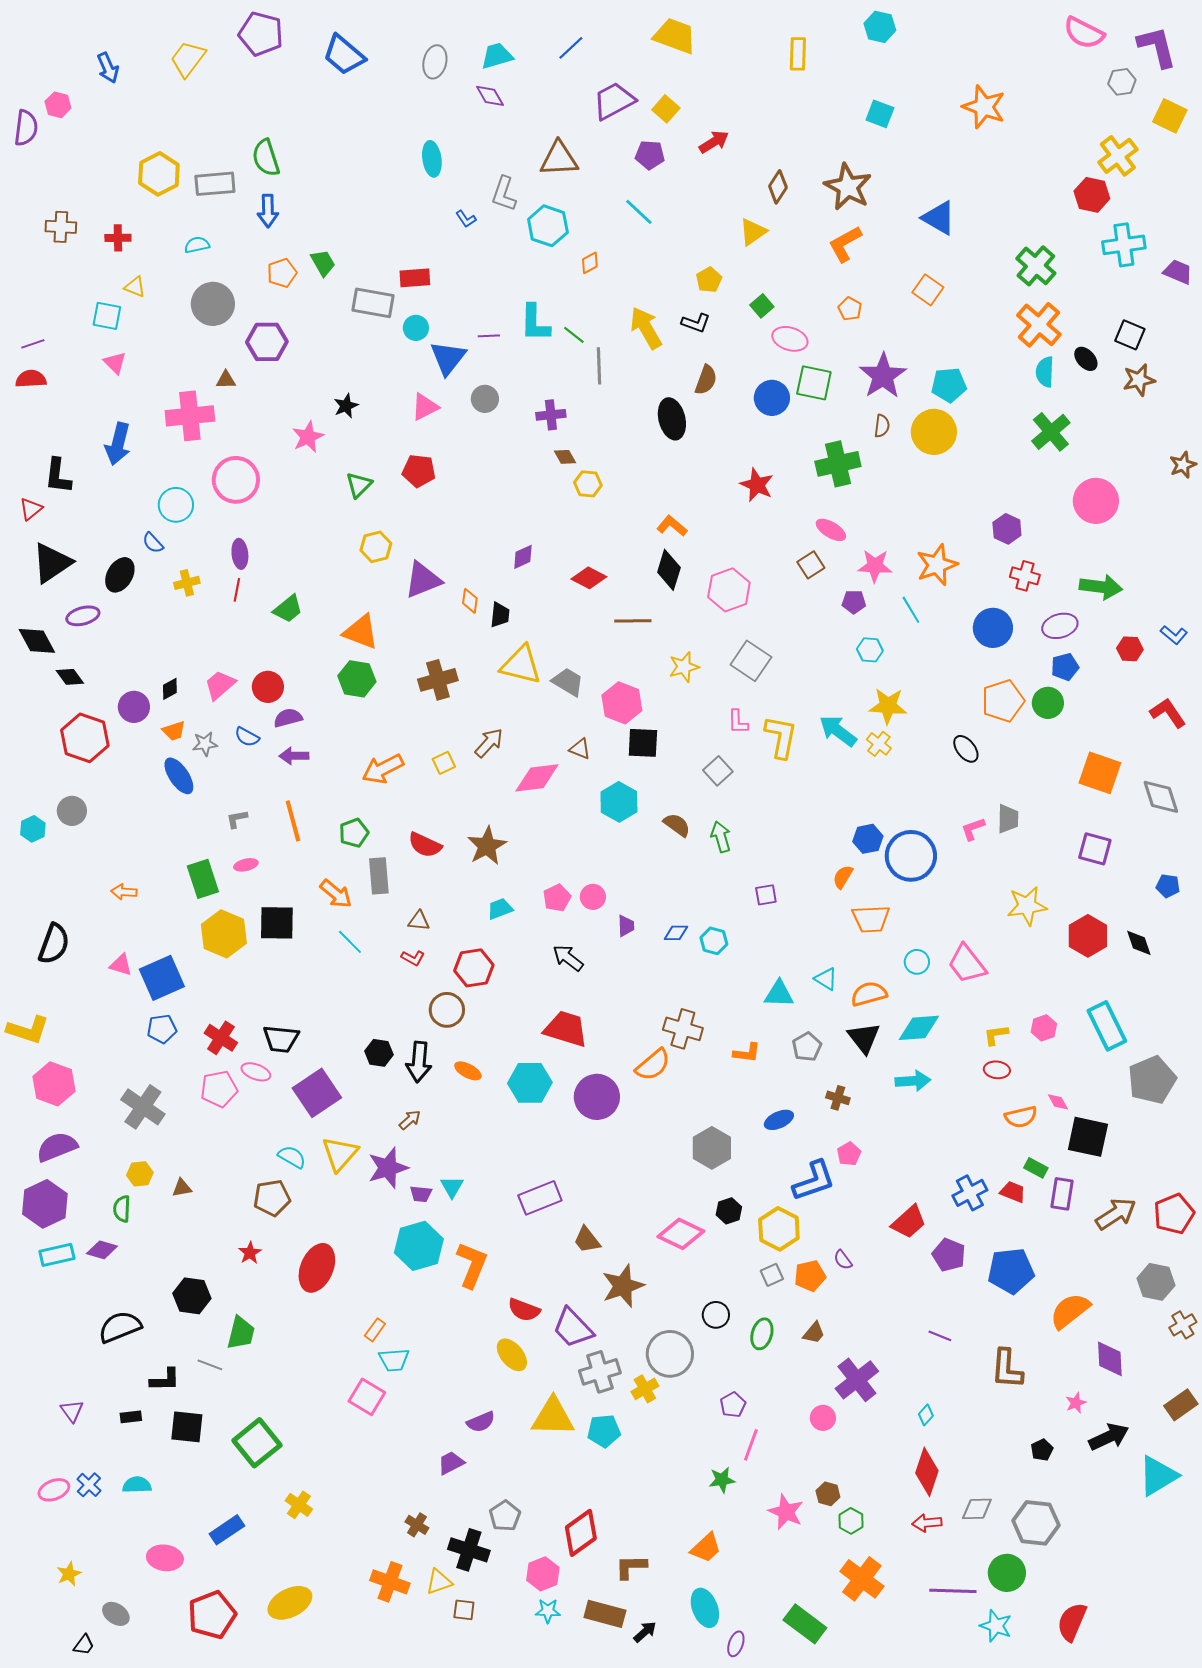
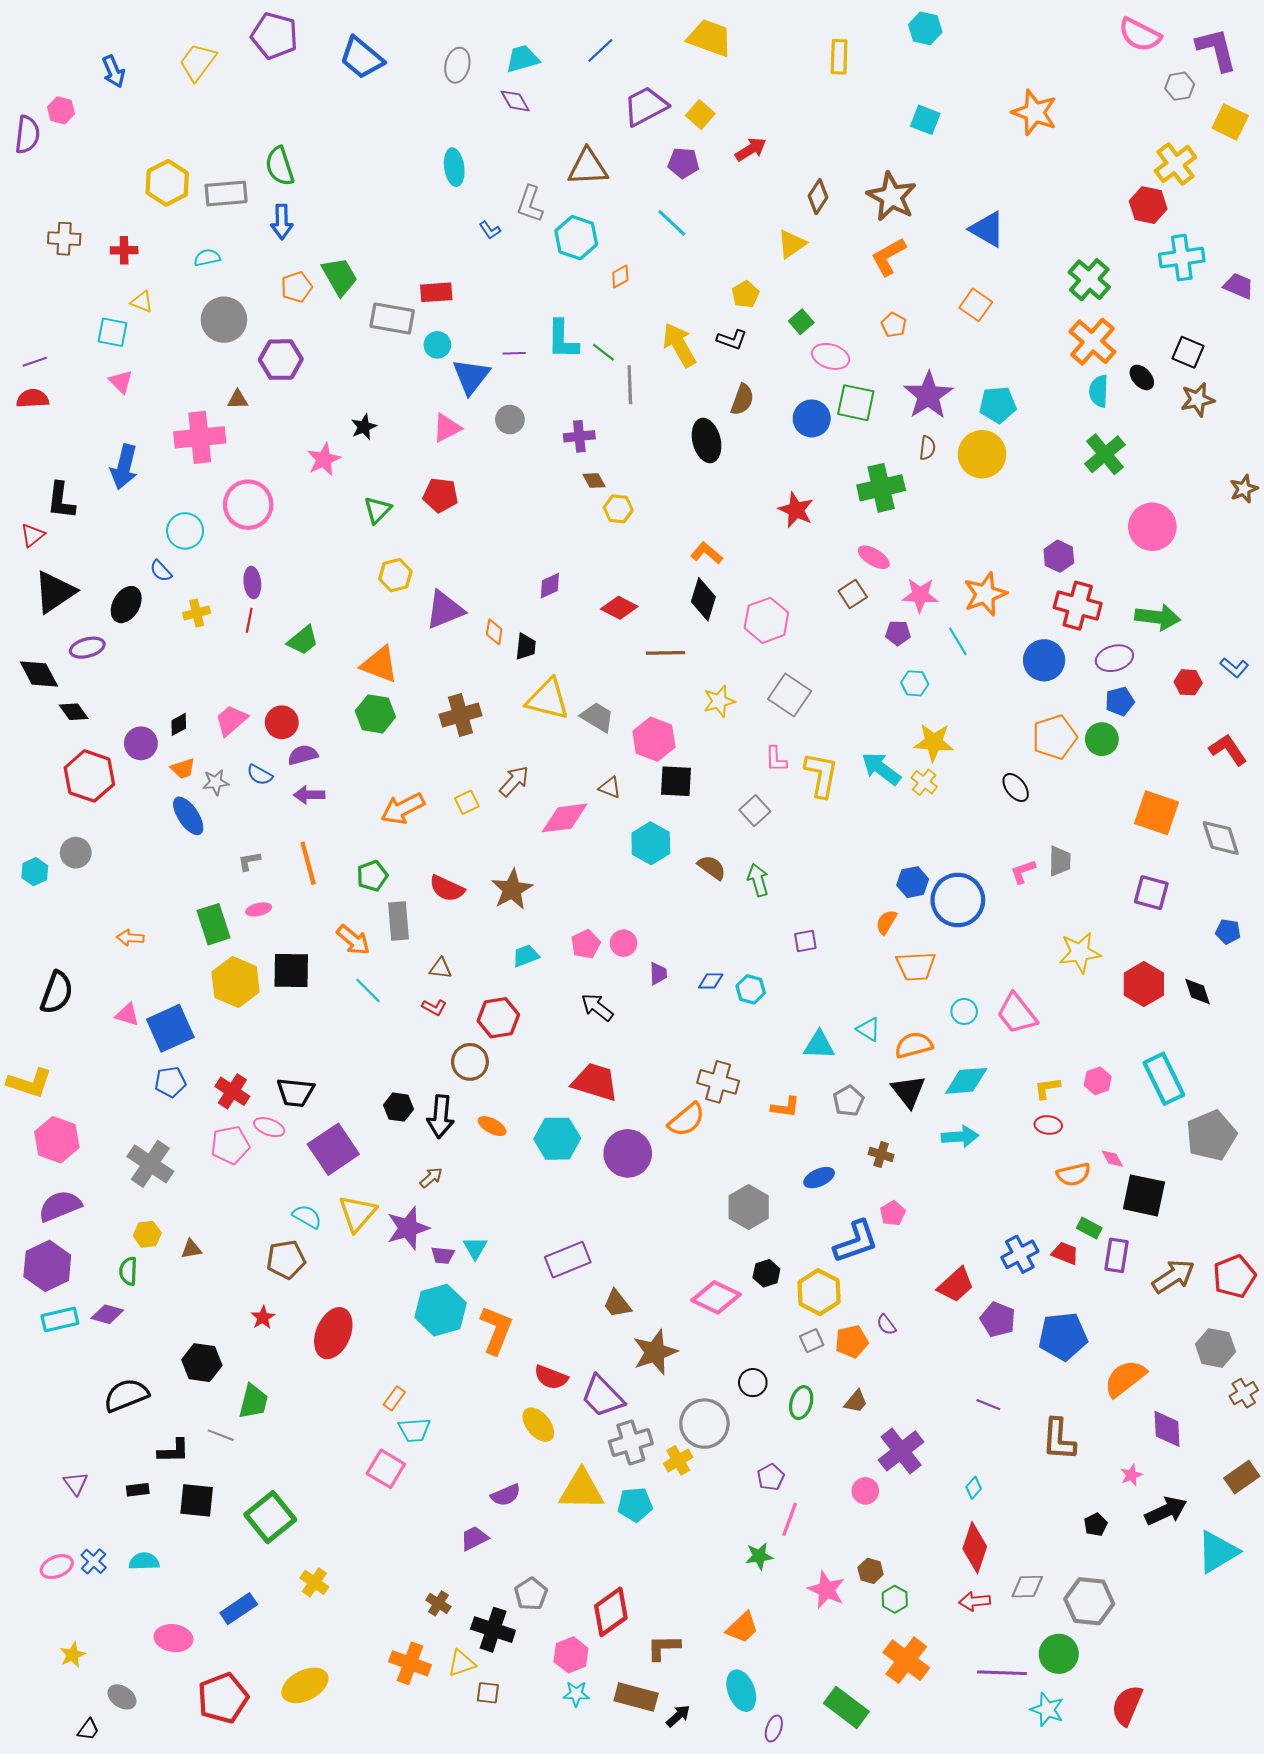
green trapezoid: (323, 263) -> (340, 277), size x1.4
red cross: (1025, 576) -> (1078, 606), size x1.5

